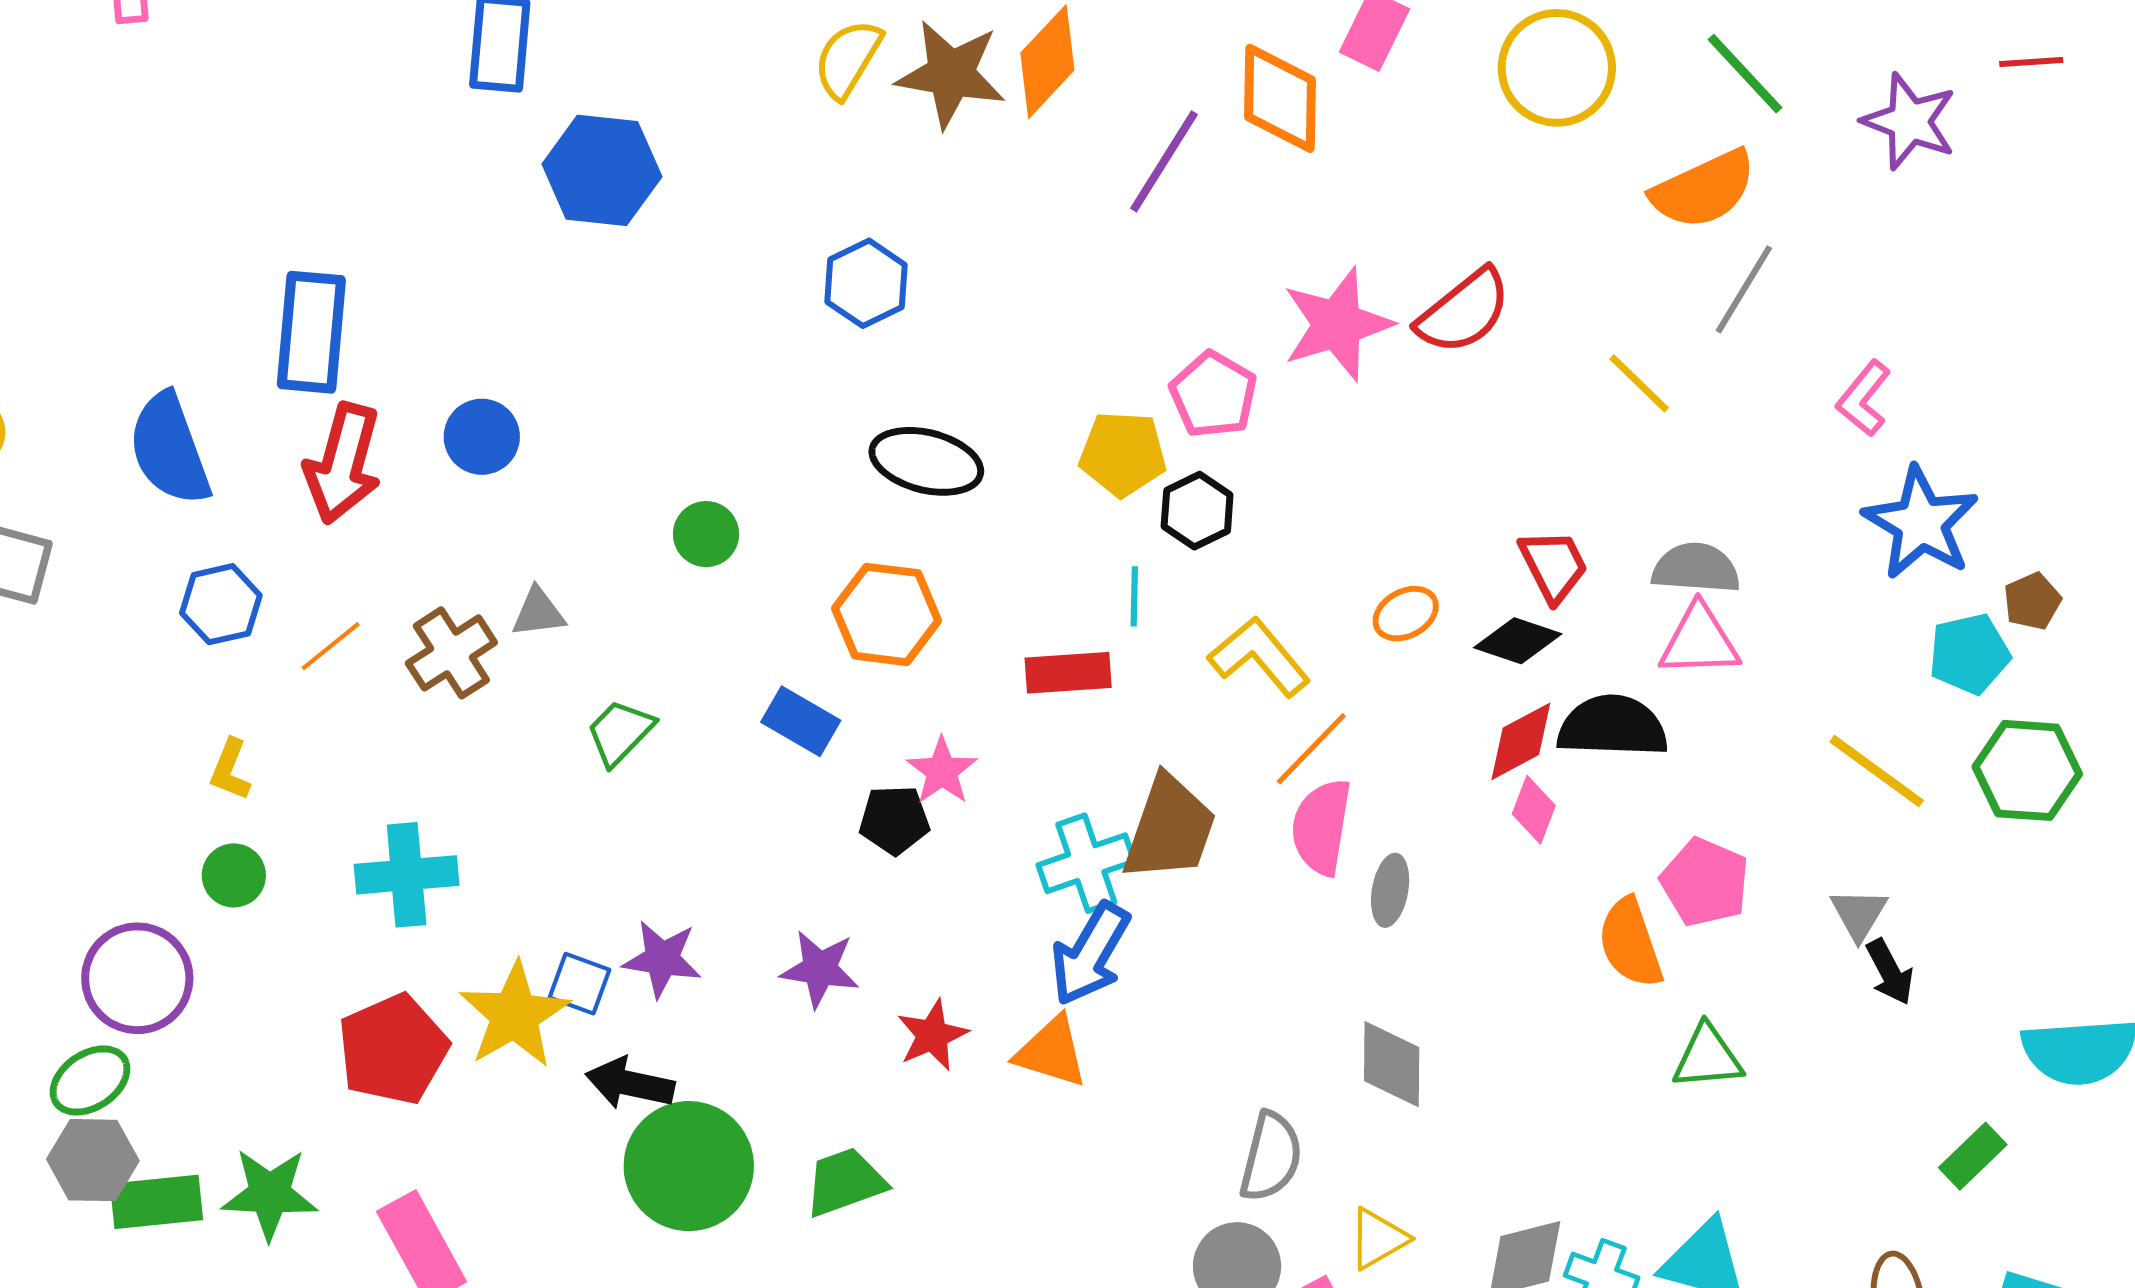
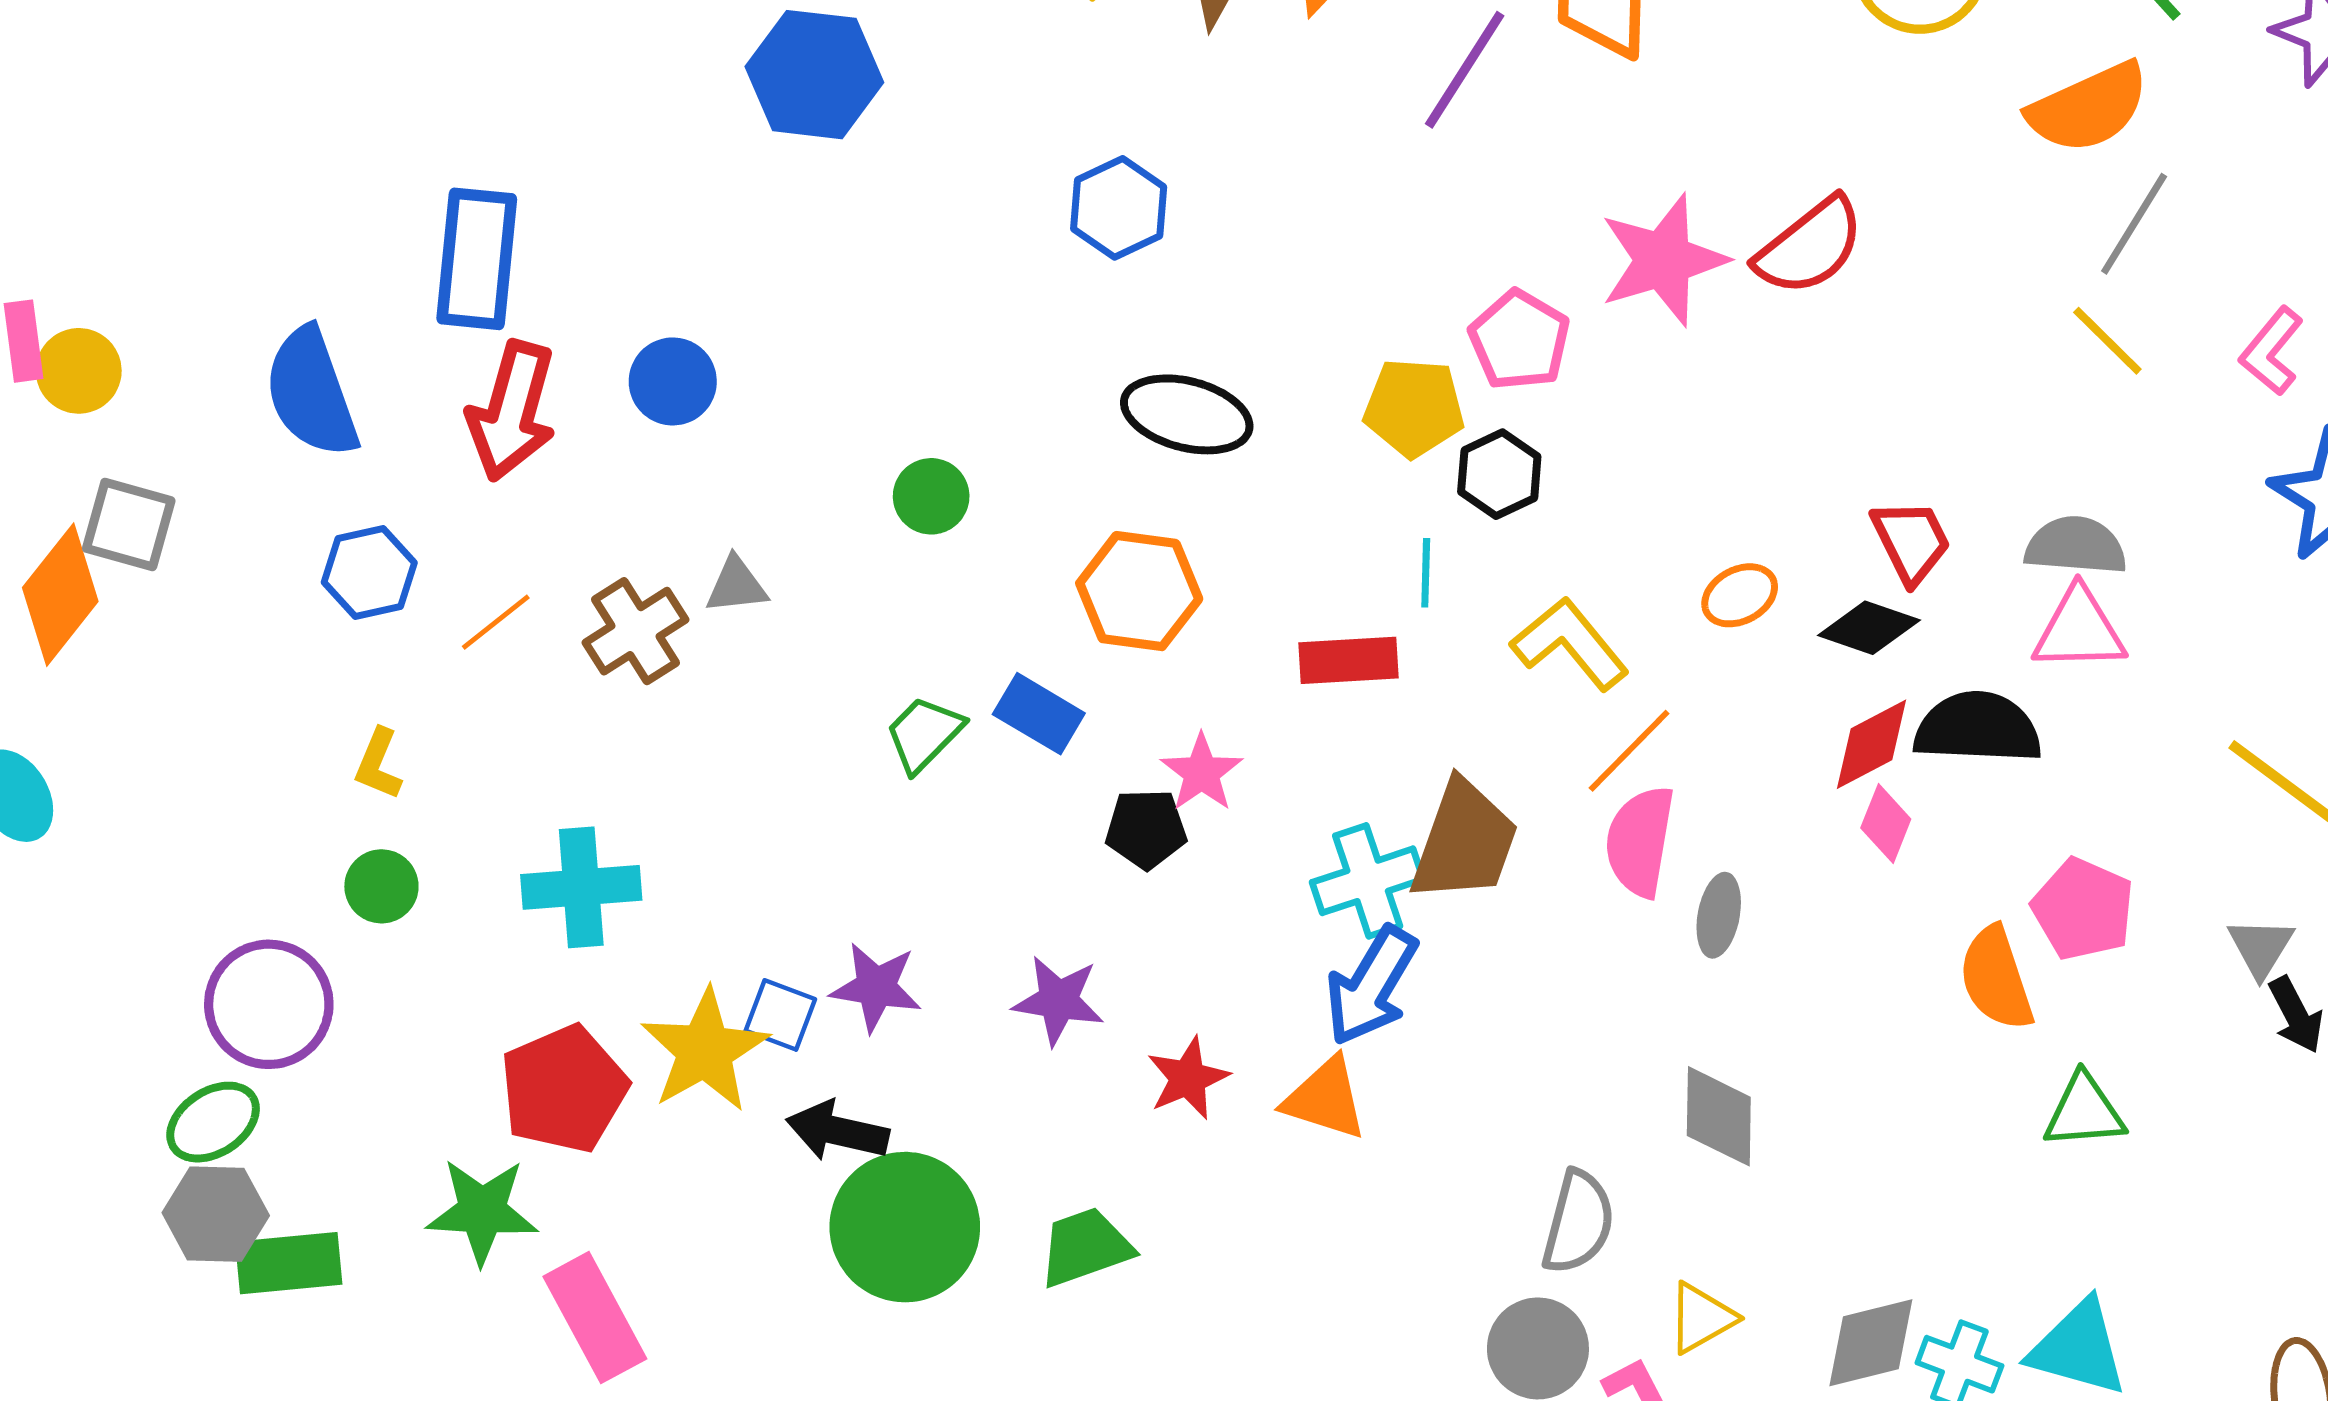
yellow line: (1639, 383) -> (2107, 341), moved
green trapezoid: (620, 732) -> (924, 734), moved
green star: (270, 1194) -> (482, 1211), moved

